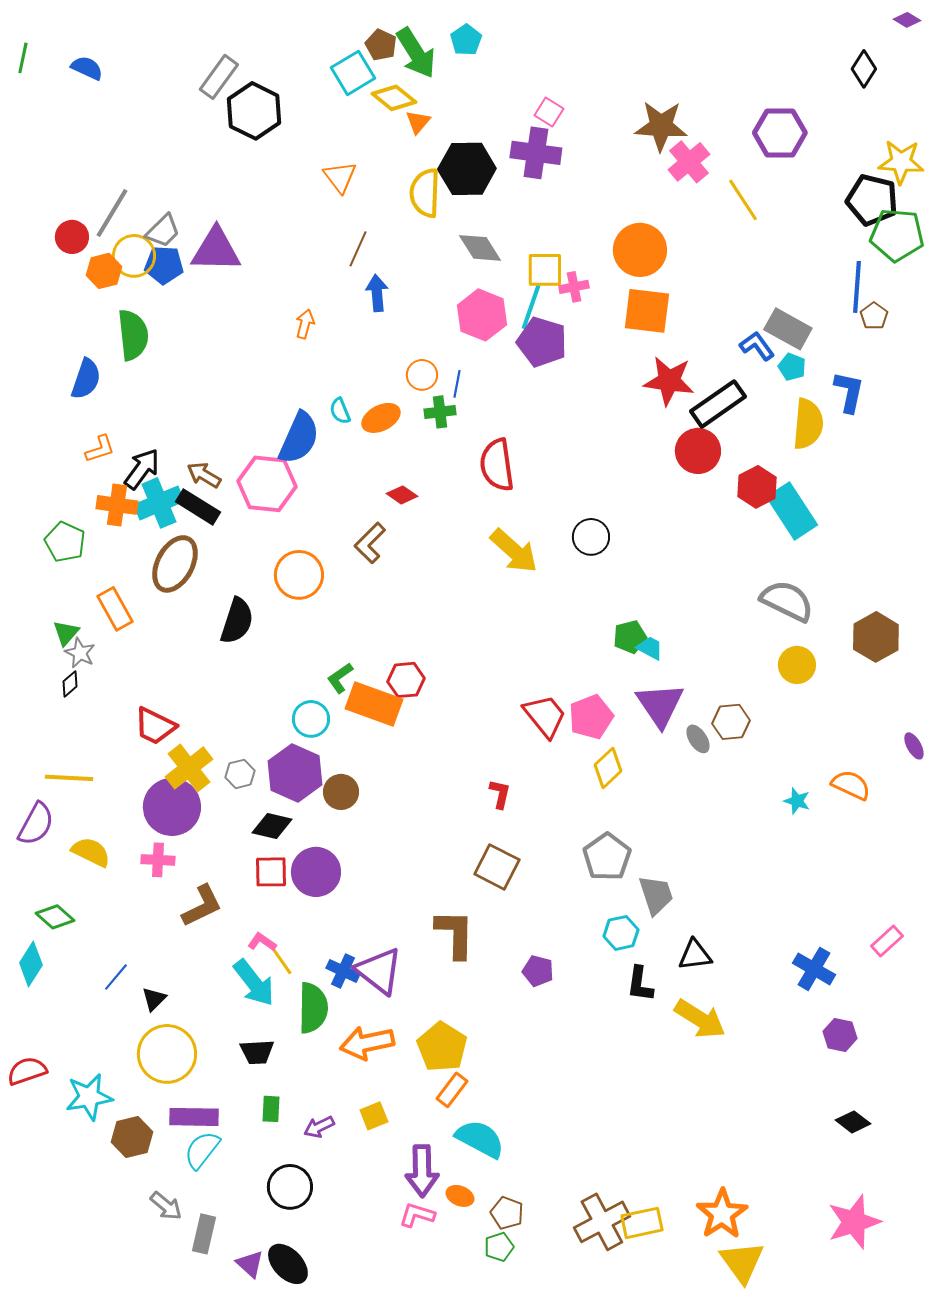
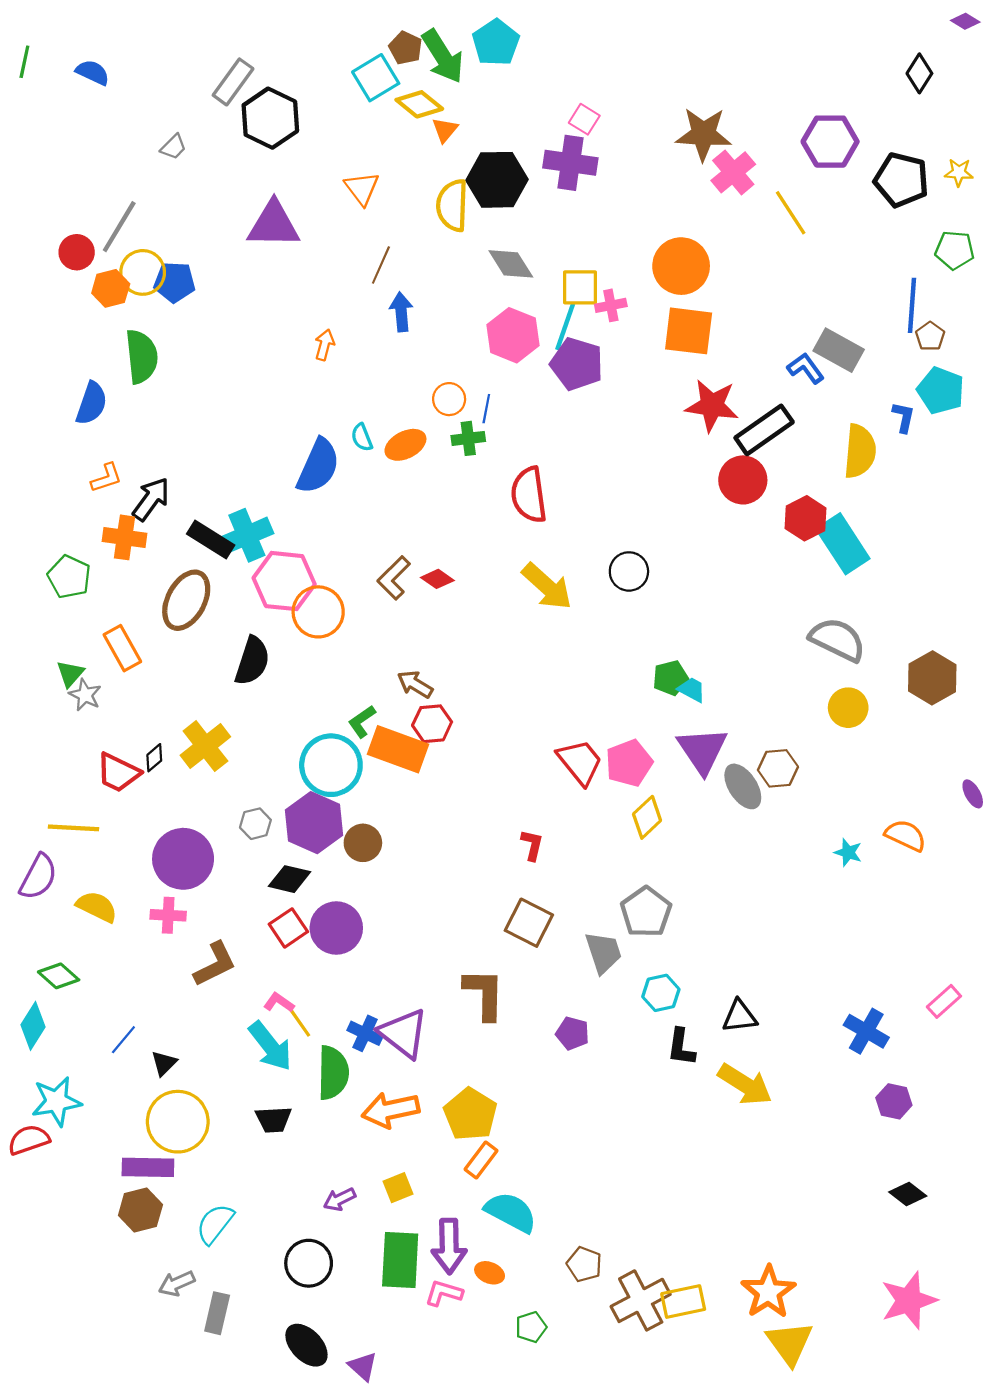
cyan pentagon: (466, 40) -> (496, 43), size x1.4
yellow star: (901, 162) -> (959, 172), size x0.6
black pentagon: (872, 200) -> (901, 180), moved
gray trapezoid: (163, 231) -> (173, 147), moved, size x0.7
green pentagon: (897, 235) -> (955, 250), size x0.7
purple triangle: (216, 250) -> (273, 225), moved
cyan pentagon: (792, 367) -> (941, 391), moved, size x1.6
blue L-shape: (849, 392) -> (904, 417), size x0.7
brown arrow: (204, 475) -> (415, 684), moved
pink hexagon: (267, 484) -> (284, 581), moved
red diamond: (402, 495) -> (437, 579), moved
cyan cross: (159, 503) -> (247, 535), moved
black diamond: (70, 684) -> (154, 758), moved
cyan circle: (311, 719) -> (331, 765), size x1.6
red trapezoid: (155, 726) -> (118, 773), moved
gray ellipse: (698, 739) -> (743, 786), size x1.5
yellow cross: (189, 768) -> (205, 746), moved
red square: (271, 872) -> (288, 928), turned -33
gray trapezoid: (656, 895) -> (603, 952), moved
cyan star: (89, 1097) -> (56, 1101), moved
green rectangle: (271, 1109) -> (400, 1260), moved, size x2.0
purple rectangle: (194, 1117) -> (148, 1167), moved
gray arrow: (166, 1206) -> (177, 1283), turned 116
brown pentagon: (507, 1213) -> (584, 1264), moved
purple triangle: (250, 1264) -> (363, 1366), moved

